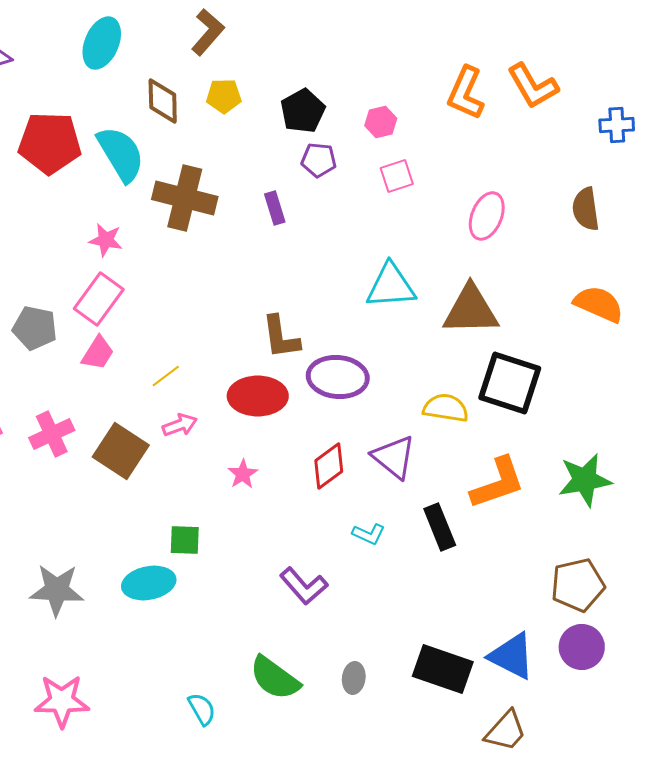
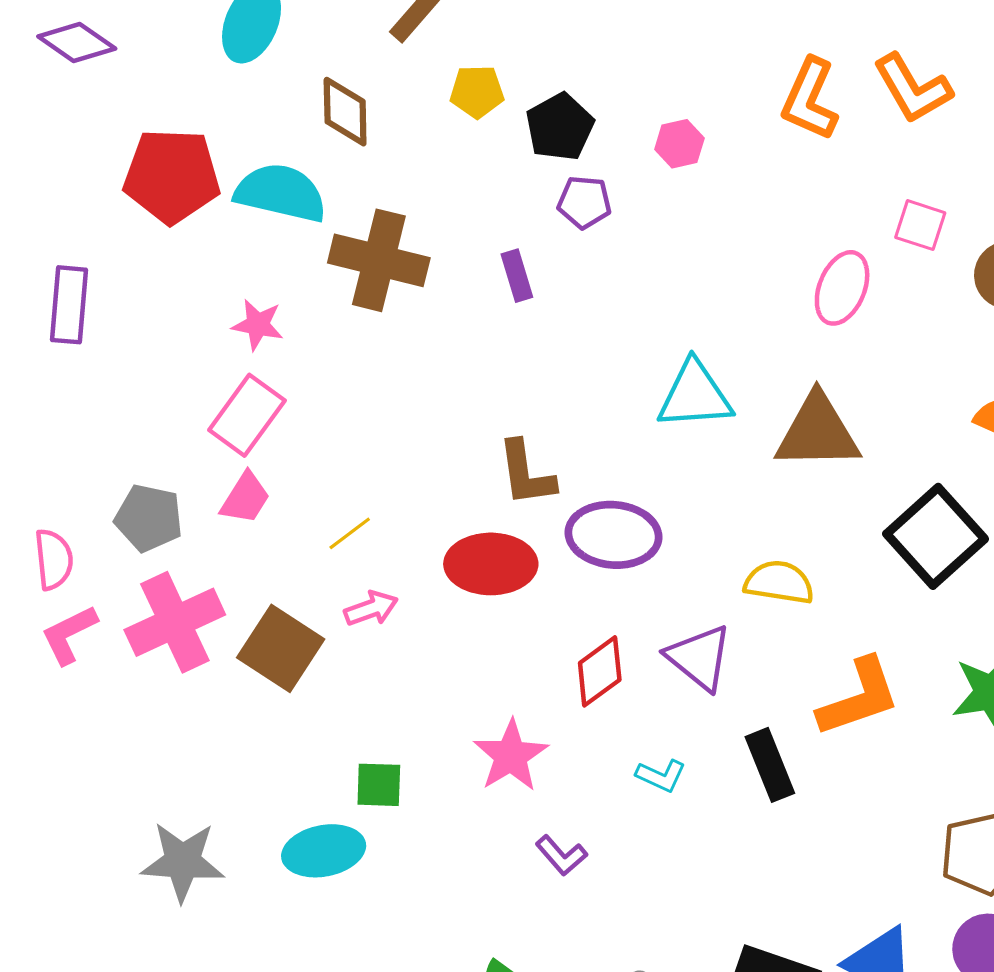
yellow pentagon: (224, 96) -> (477, 92), moved
cyan semicircle: (121, 154) -> (281, 193), turned -46
pink square: (397, 176) -> (920, 225), moved, turned 36
gray pentagon: (35, 328) -> (149, 518), moved
black square: (510, 383) -> (936, 536), moved, turned 30
pink cross: (52, 434) -> (175, 622), size x1.4
pink star: (243, 474) -> (511, 756), moved, size x1.6
purple L-shape: (304, 586) -> (561, 855), size x0.7

